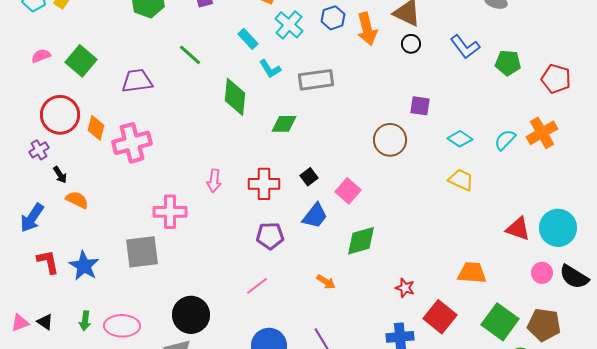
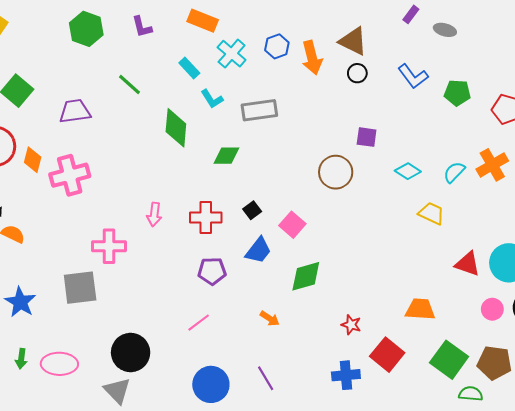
yellow trapezoid: (461, 180) -> (432, 213), moved

